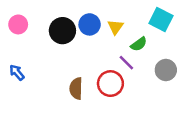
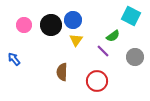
pink circle: (18, 24) -> (24, 25), moved
yellow triangle: (115, 27) -> (76, 40), moved
red circle: (110, 84) -> (97, 81), moved

